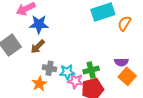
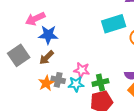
pink star: (75, 81) -> (82, 70), moved
orange star: (39, 84) -> (46, 83), moved

